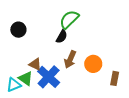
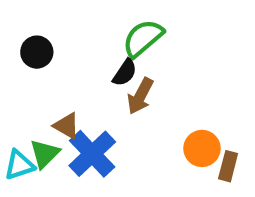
brown arrow: (70, 59) -> (140, 96), moved
orange circle: (93, 64) -> (202, 148), moved
green triangle: (26, 78) -> (45, 154), turned 35

